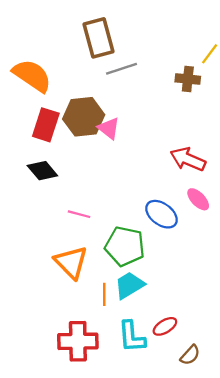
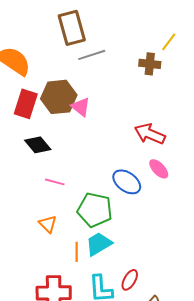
black diamond: (42, 171) -> (38, 145), moved
orange triangle: (71, 262) -> (48, 224), size x0.6
red ellipse: (165, 326) -> (130, 280), turned -30

